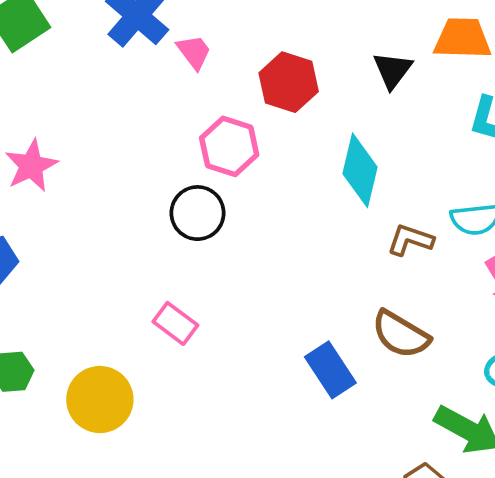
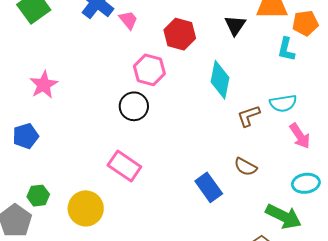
brown L-shape: (410, 240) -> (249, 116), turned -35
pink rectangle: (175, 323) -> (124, 166), size x1.4
brown semicircle: (401, 334) -> (246, 167), size x0.7

